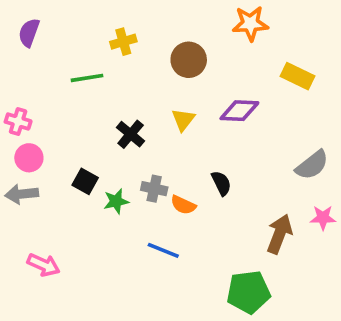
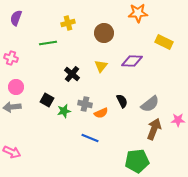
pink cross: (18, 121) -> (11, 58), moved
gray semicircle: (312, 165) -> (150, 104), moved
orange semicircle: (183, 205) -> (101, 113), turned -48
pink arrow: (43, 265) -> (12, 152), moved

